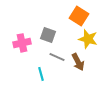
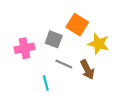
orange square: (79, 16) -> (77, 25), moved

